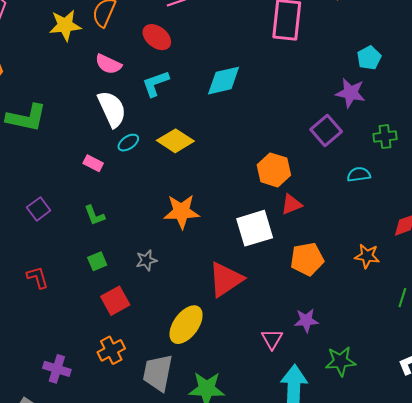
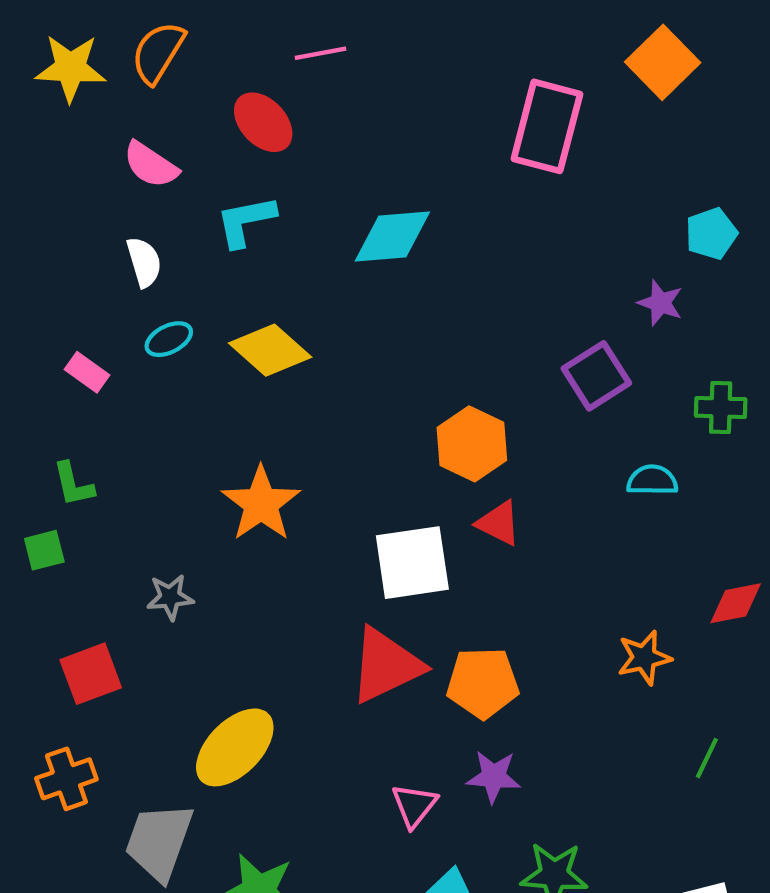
purple star: (350, 93) -> (660, 303), size x0.7
white semicircle: (112, 109) -> (144, 262), size x0.6
red triangle: (291, 204) -> (499, 523), turned 40
orange star: (182, 211) -> (261, 504), turned 30
orange star: (367, 256) -> (644, 658), turned -30
orange pentagon: (307, 259) -> (483, 683), moved
green square: (97, 261) -> (44, 550), moved
red triangle: (226, 279) -> (386, 665), moved

